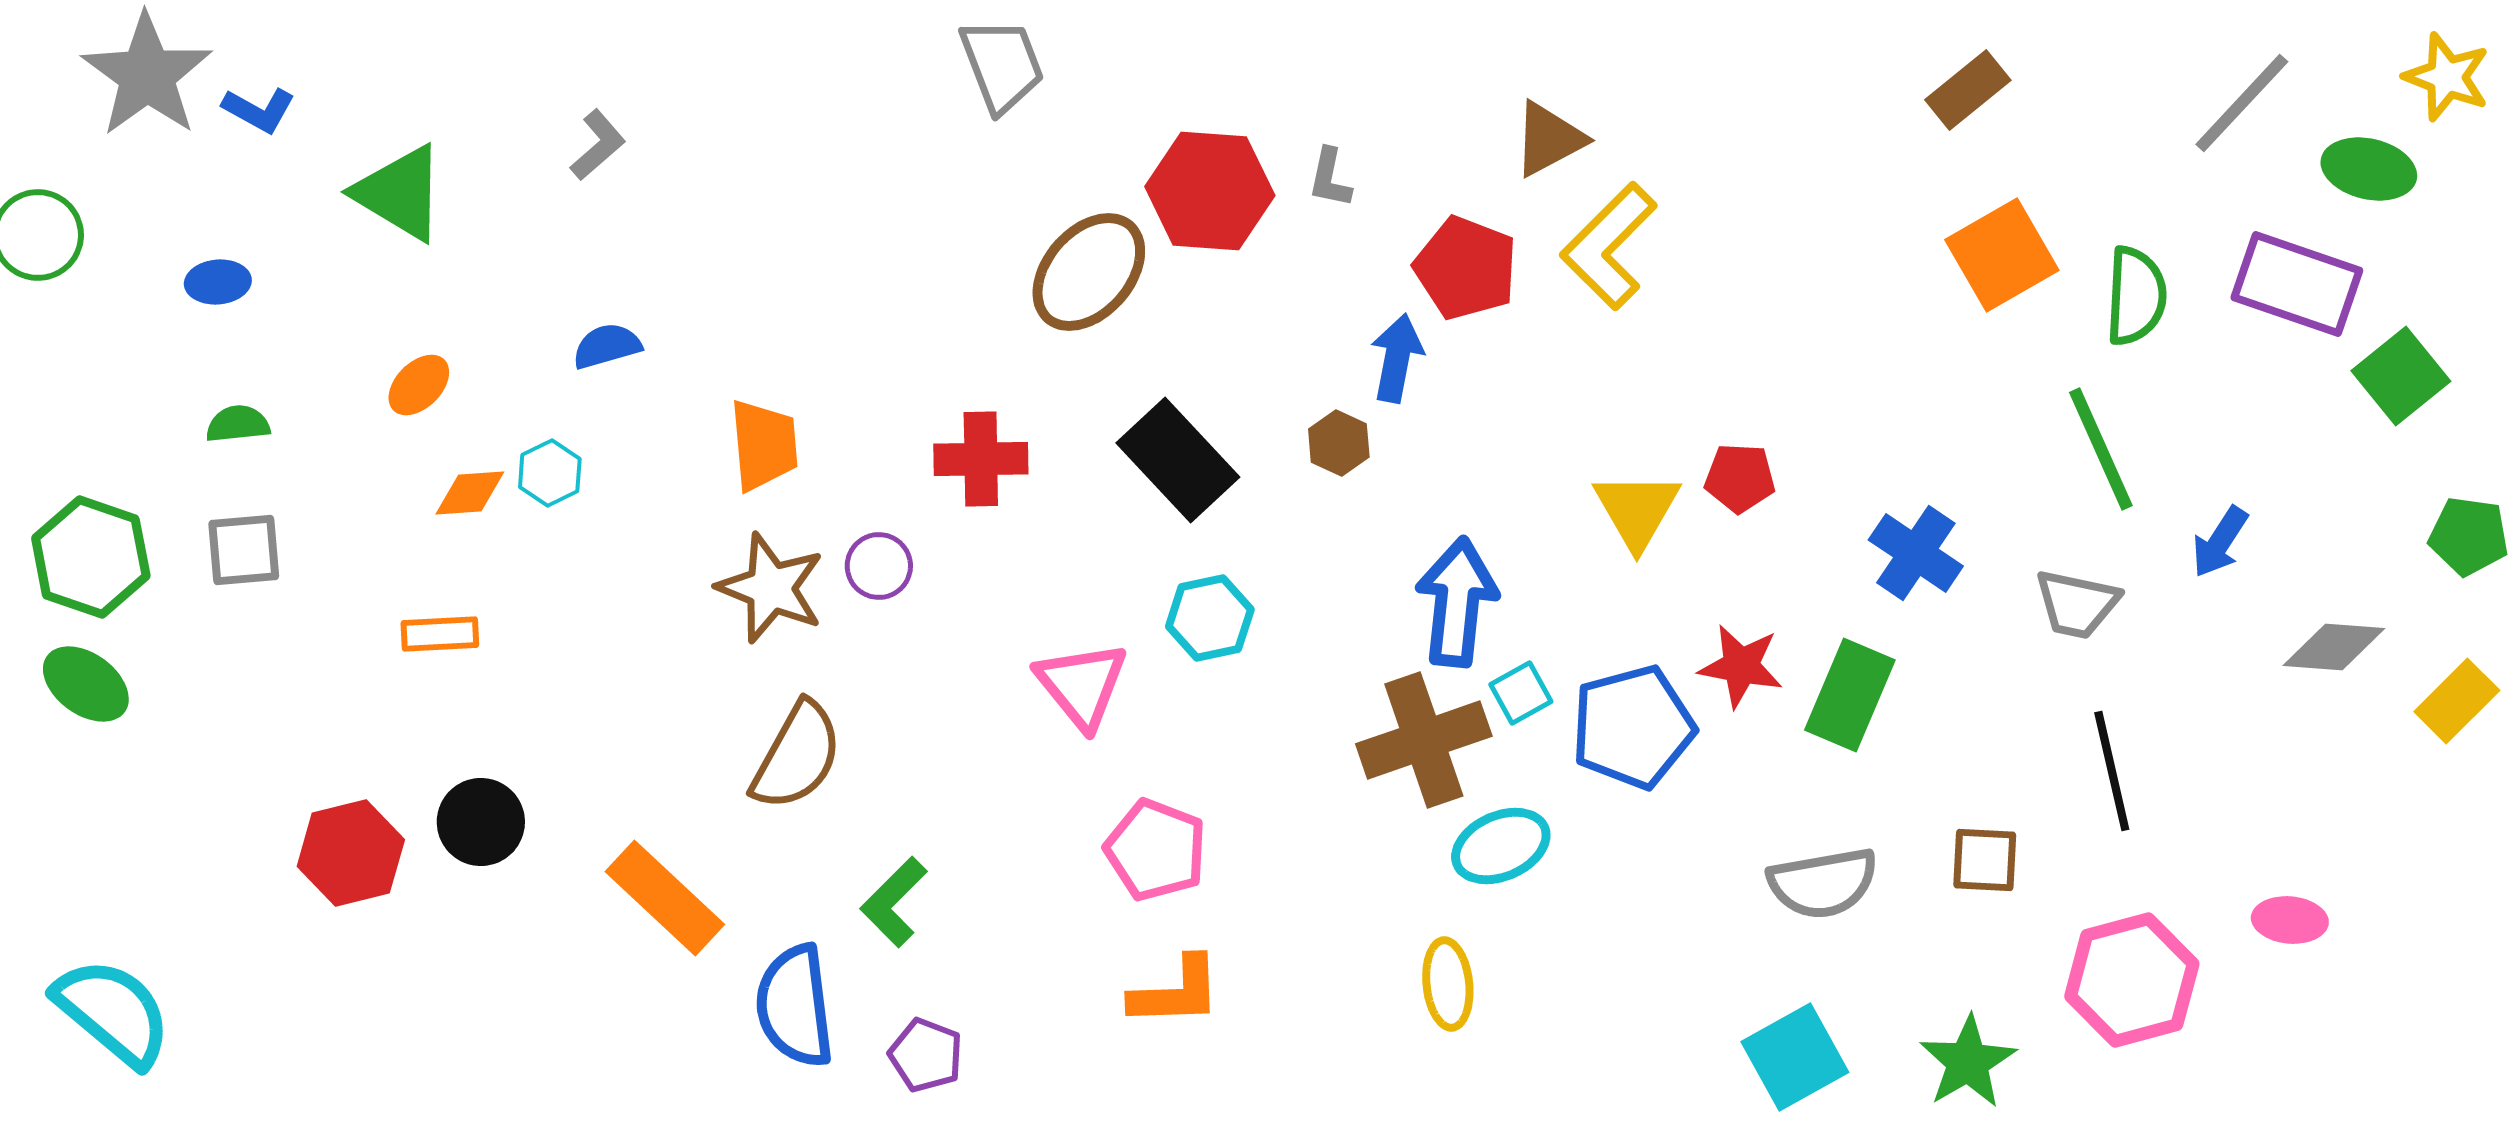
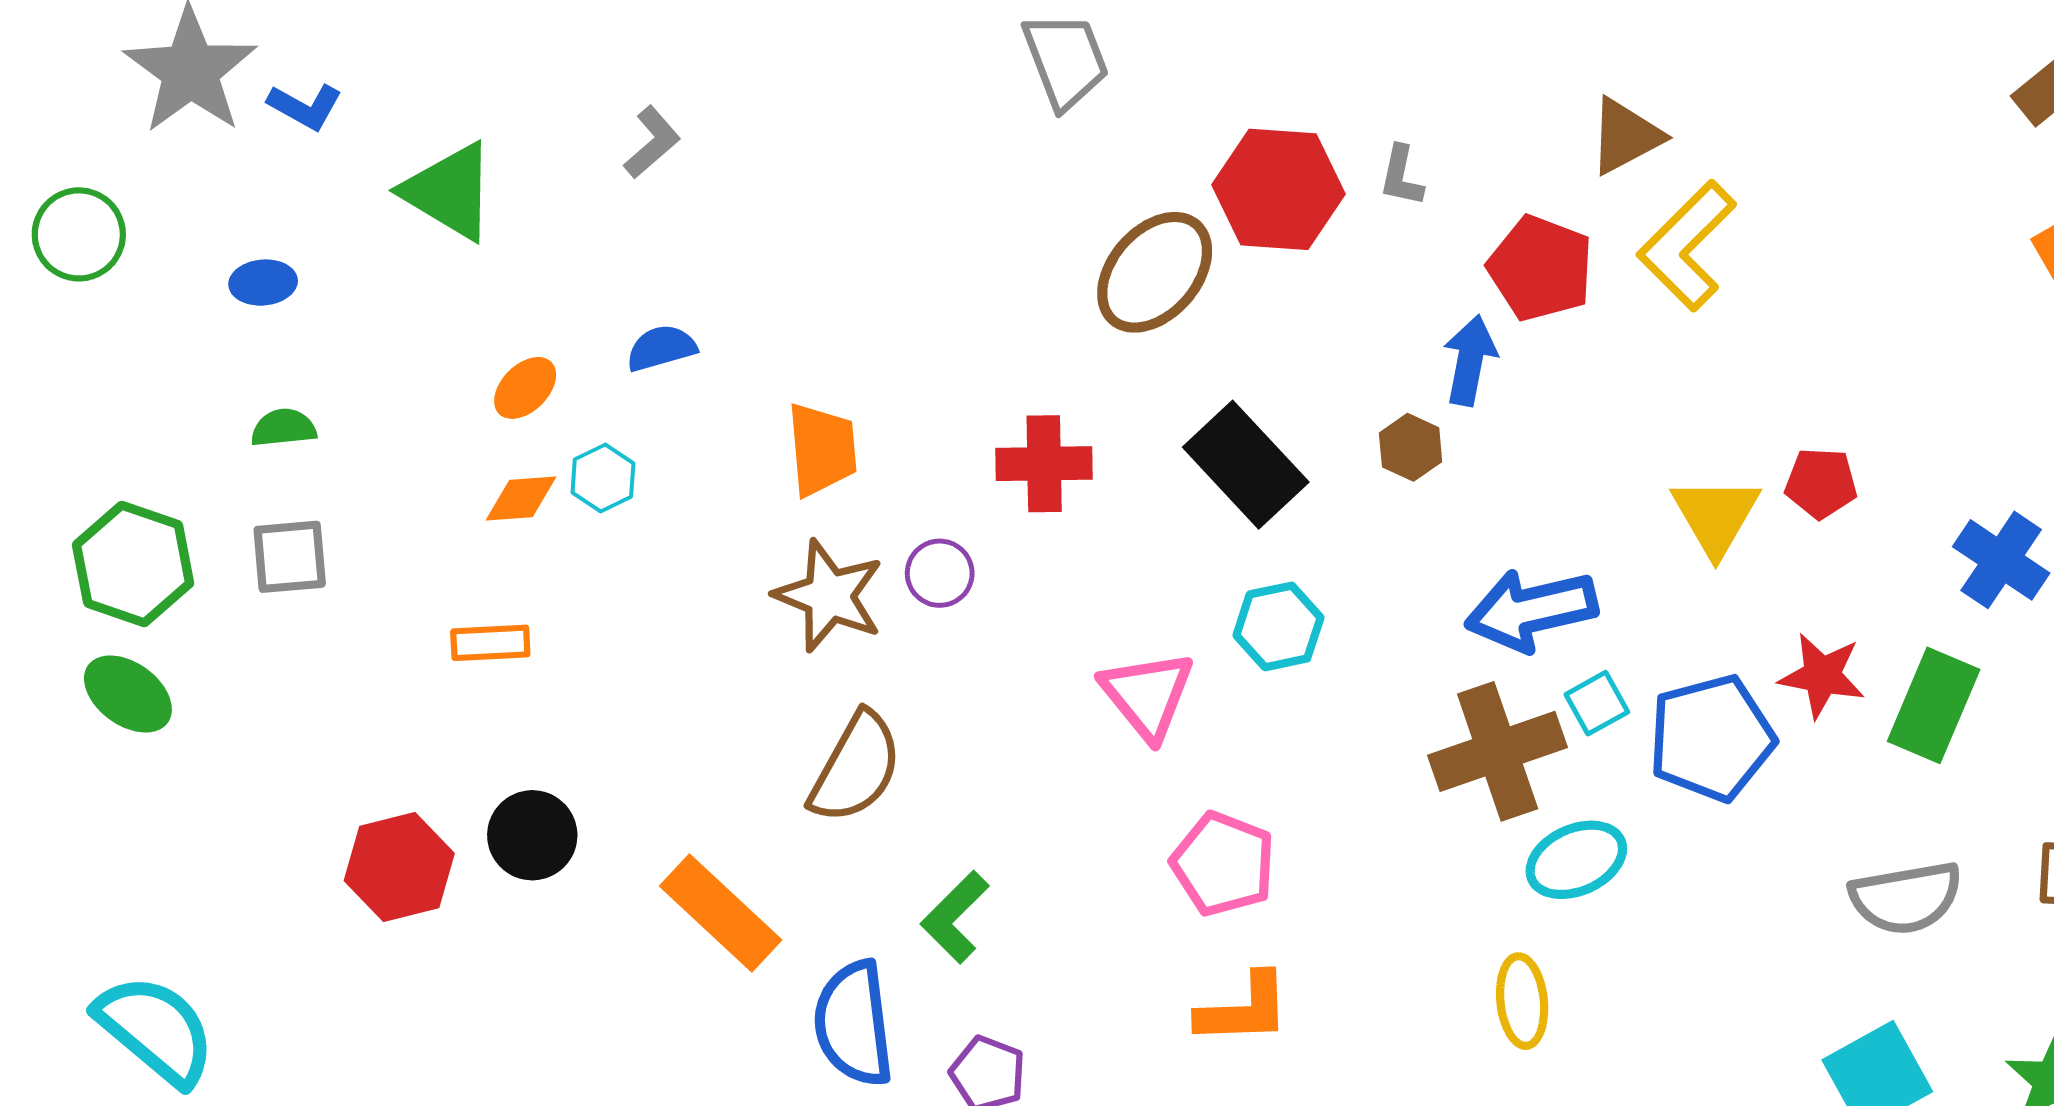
orange ellipse: (419, 385) -> (525, 388), moved
blue arrow: (1457, 602) -> (1531, 610), turned -109

